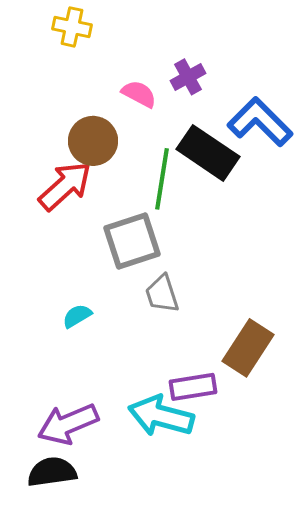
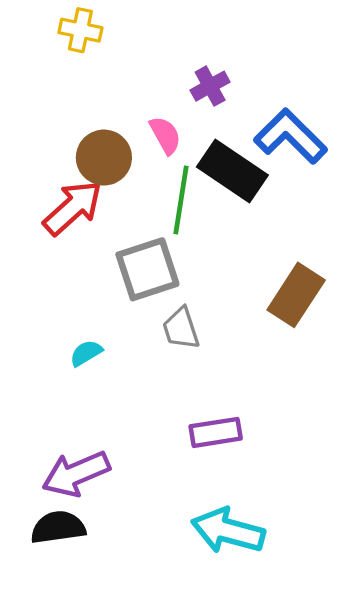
pink semicircle: (139, 94) -> (165, 135), moved, turned 33
brown rectangle: (248, 348) -> (296, 295), moved
cyan arrow: (161, 416) -> (228, 531), moved

